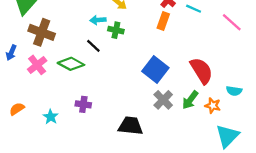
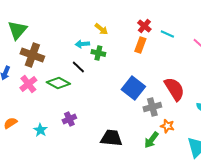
gray cross: (163, 100) -> (152, 107), moved, turned 30
green arrow: (190, 100) -> (151, 140), moved
purple cross: (83, 104) -> (69, 119), turned -32
orange star: (213, 106) -> (167, 126), moved

